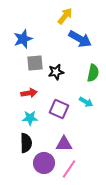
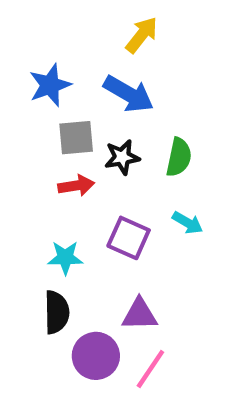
blue arrow: (80, 39) -> (129, 94), moved
green semicircle: (93, 73) -> (179, 157), moved
red arrow: (29, 93) -> (76, 186), moved

